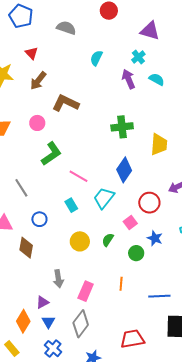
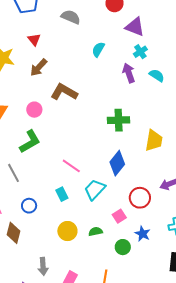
purple triangle: (150, 31) -> (135, 27), moved
green L-shape: (51, 154) -> (30, 142), moved
green semicircle: (108, 240) -> (95, 232), turned 40

